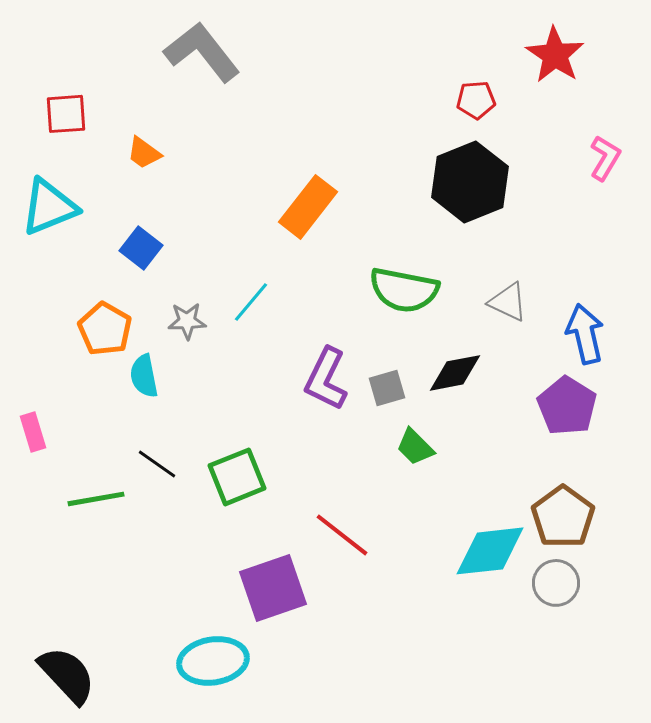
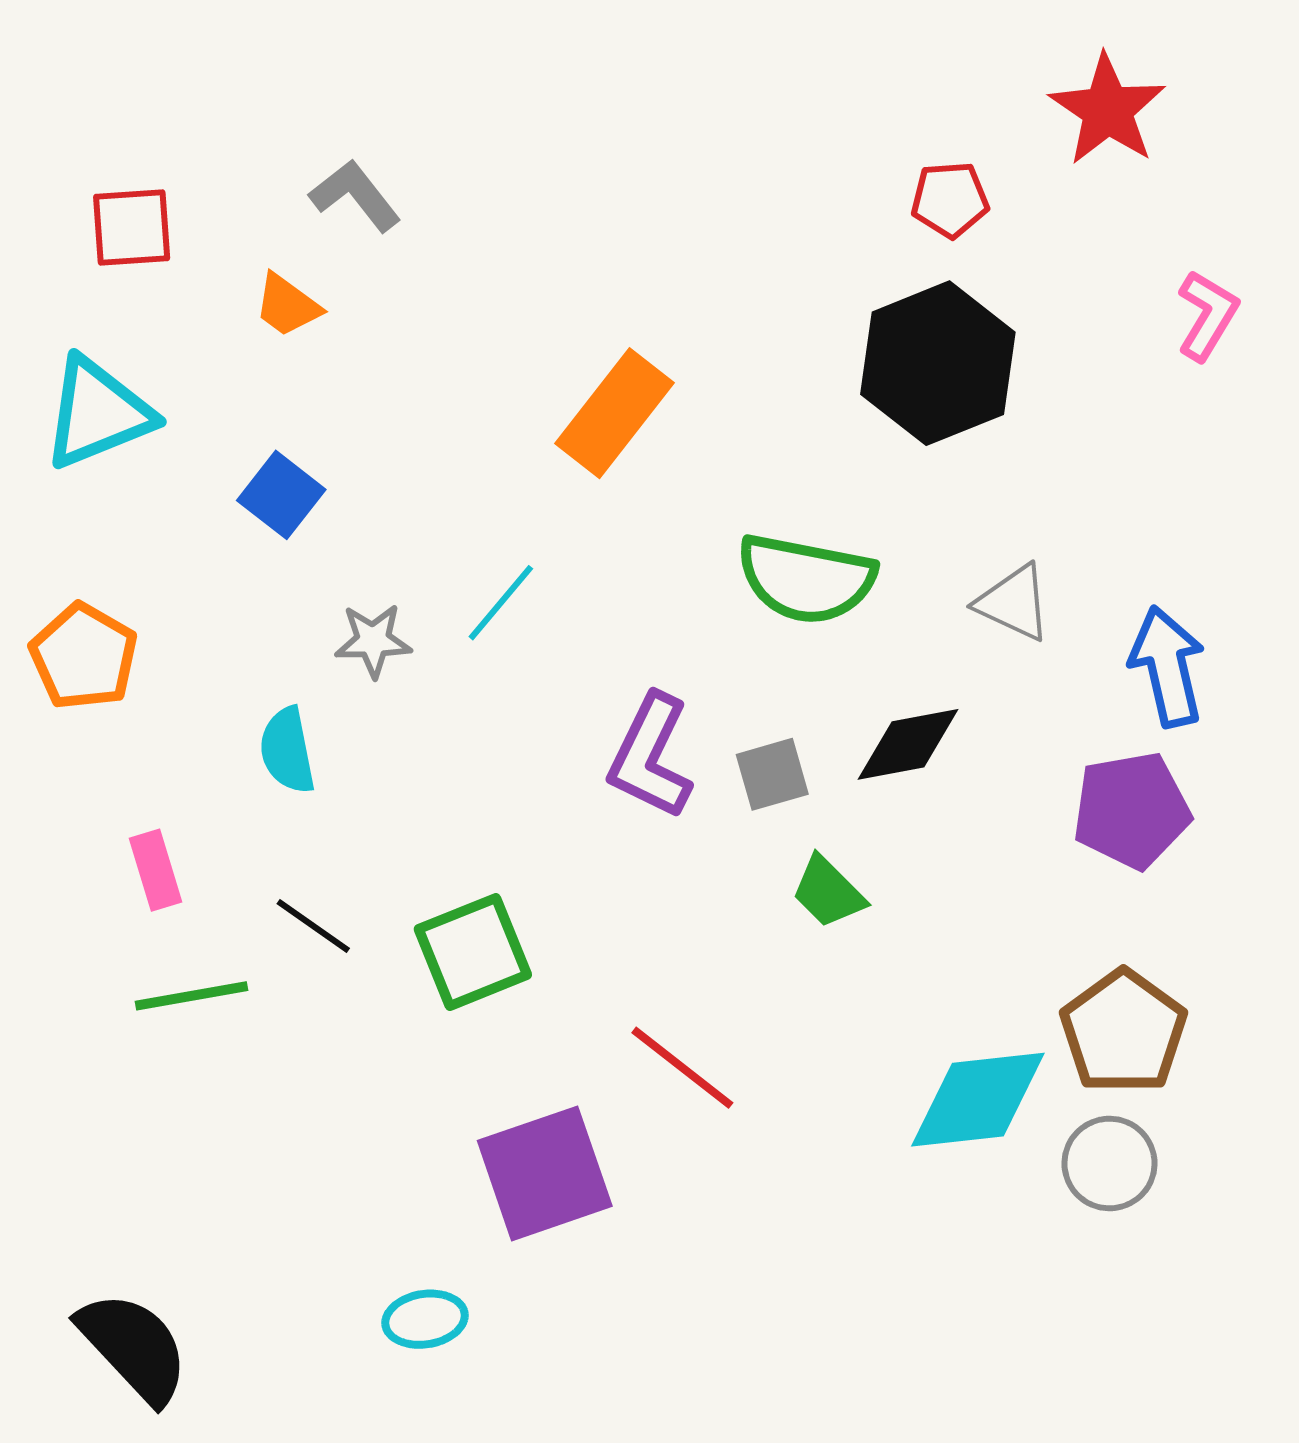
gray L-shape: (202, 52) -> (355, 196), moved, size x0.6
orange pentagon: (105, 329) -> (84, 657), moved
purple pentagon: (567, 406) -> (1131, 810), turned 30
pink rectangle: (33, 432) -> (156, 870), moved
cyan ellipse: (213, 661) -> (425, 1319), size x0.6

